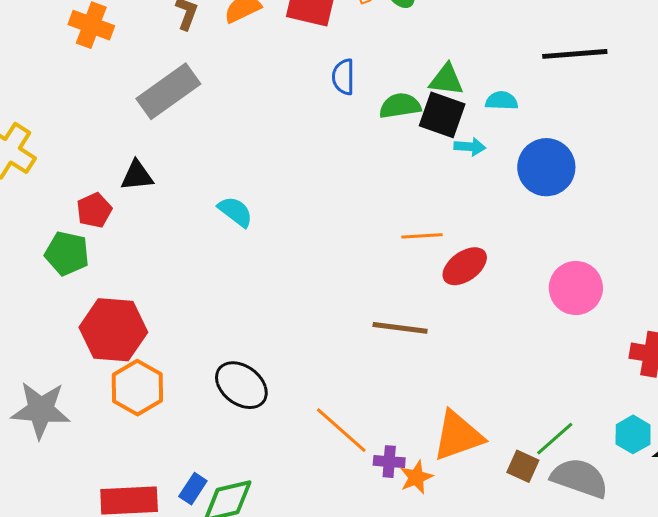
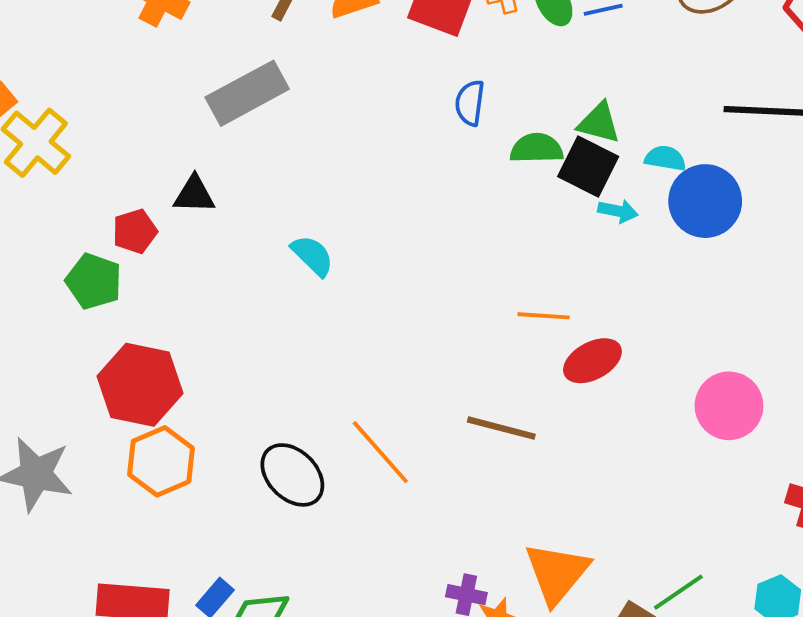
blue circle: (546, 167) -> (705, 201), moved
orange line: (341, 430) -> (380, 452), moved
orange triangle: (458, 436) -> (557, 573), turned -38

